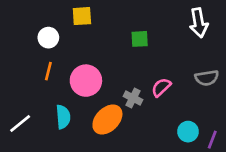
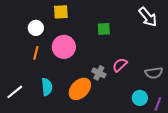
white arrow: (199, 23) -> (148, 17), turned -30
gray semicircle: (207, 78) -> (154, 73), moved
pink circle: (86, 81) -> (64, 47), moved

